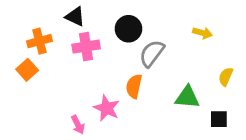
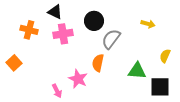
orange cross: (39, 41) -> (29, 30), turned 30
orange square: (27, 70) -> (14, 63), moved
black square: (219, 119) -> (160, 87), size x1.5

